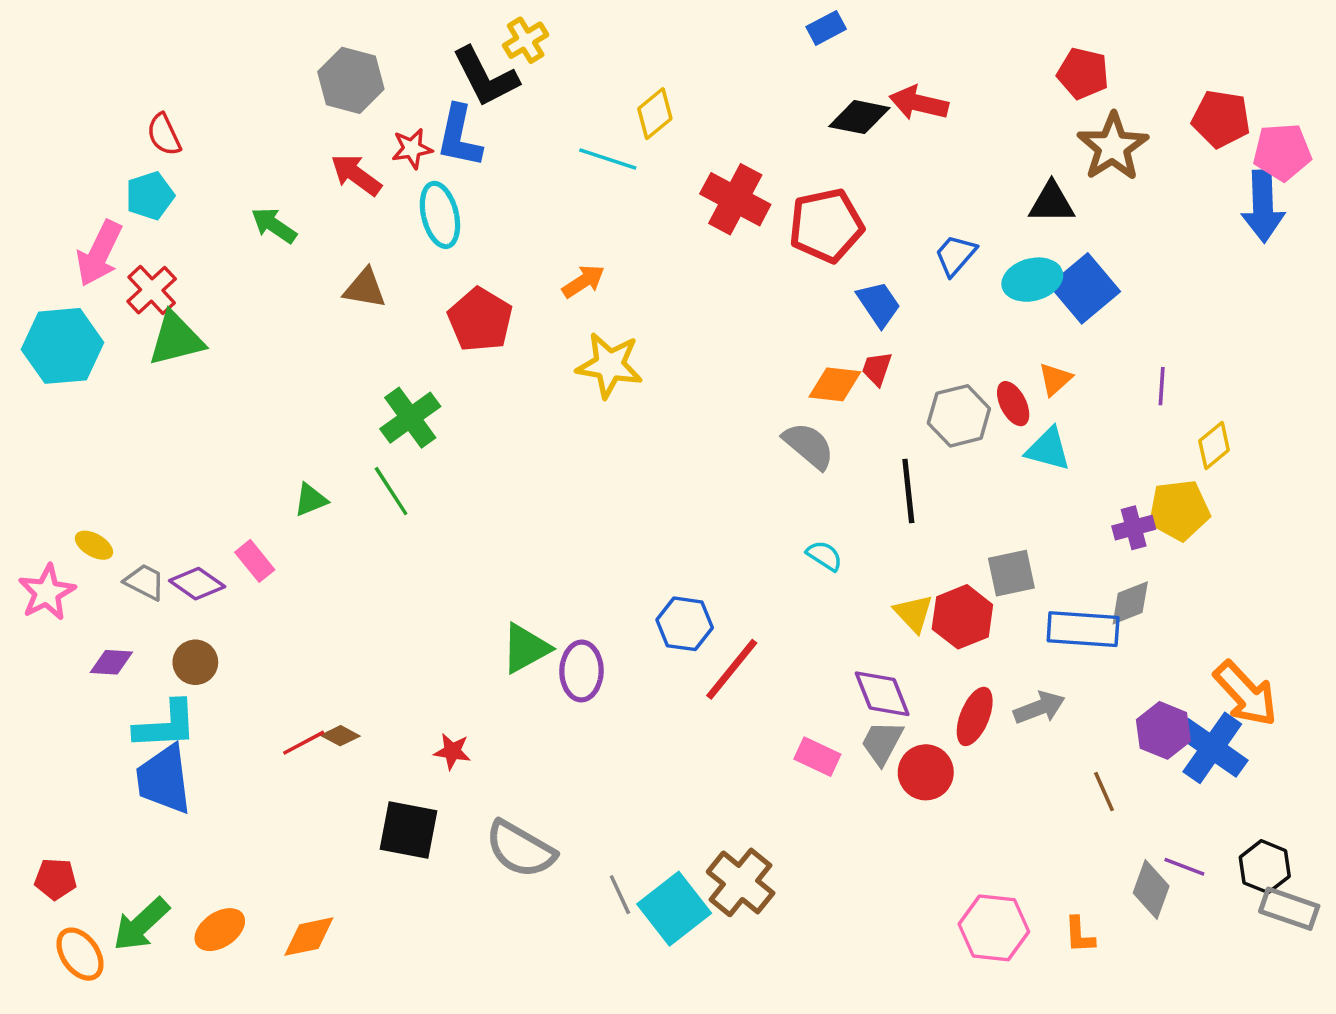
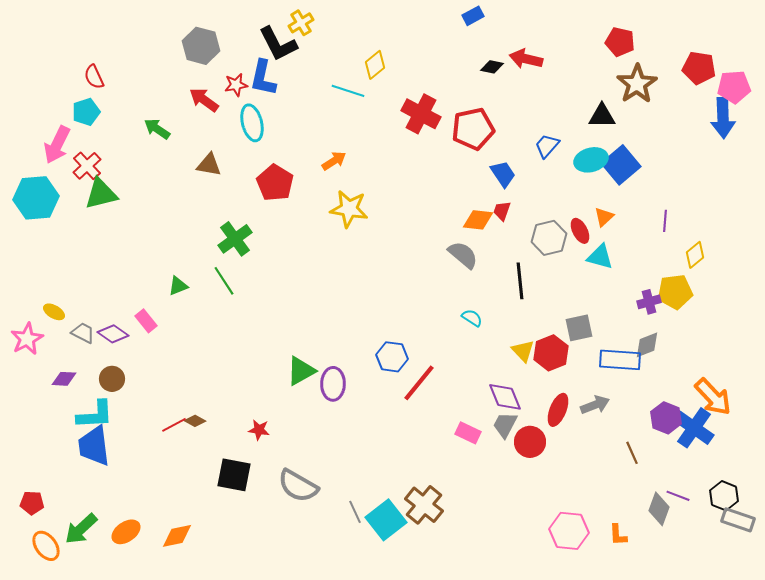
black diamond: (859, 117) -> (492, 67), size x0.7

